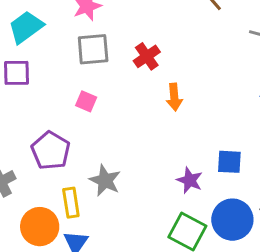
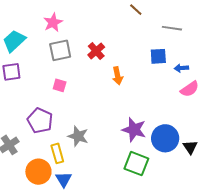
blue square: (229, 162) -> (158, 56), moved
purple star: (190, 180) -> (134, 130), size x1.4
blue circle: (232, 220) -> (165, 138), moved

